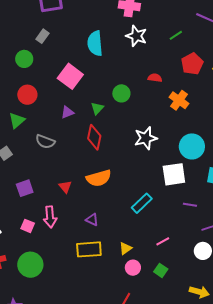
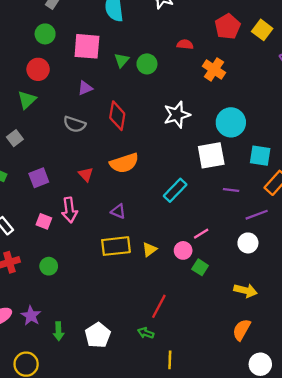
green circle: (24, 59) -> (45, 34), moved
pink square: (70, 76) -> (87, 46), turned -30
green triangle: (97, 108) -> (122, 60), moved
gray semicircle: (45, 142) -> (75, 124), moved
yellow triangle: (125, 248) -> (149, 249), moved
green circle: (30, 265) -> (49, 266), size x0.6
pink circle: (133, 268) -> (183, 250), moved

